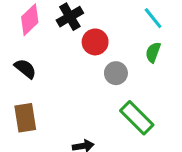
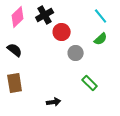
green semicircle: (153, 52) -> (101, 39), turned -152
green rectangle: (137, 118) -> (90, 83), size x0.7

